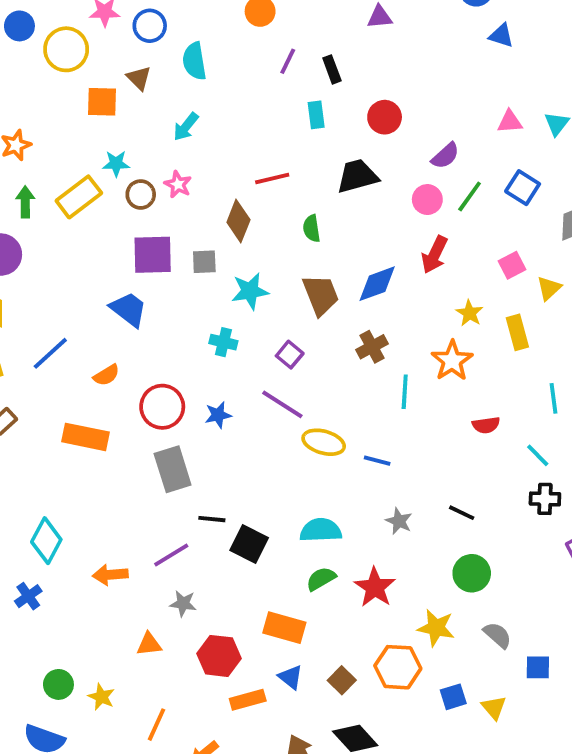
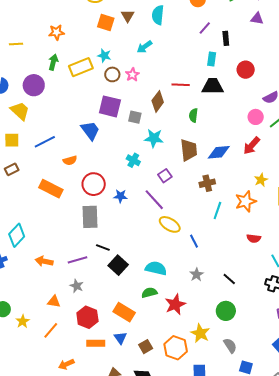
black trapezoid: (357, 176) -> (213, 86), moved
blue line: (377, 461) -> (194, 241), turned 32
orange line: (157, 725) -> (51, 330), moved

